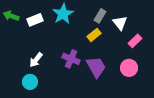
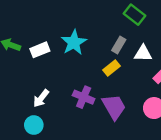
white triangle: (120, 23) -> (143, 53), turned -49

